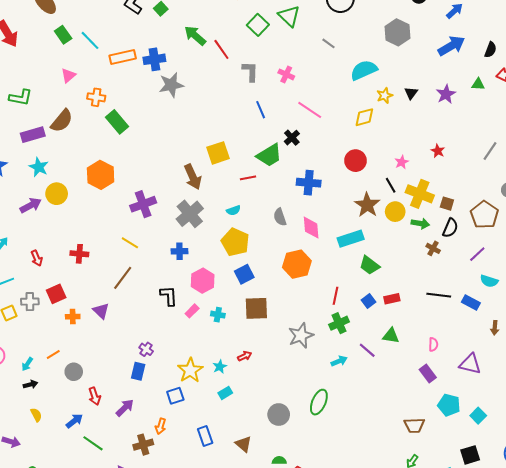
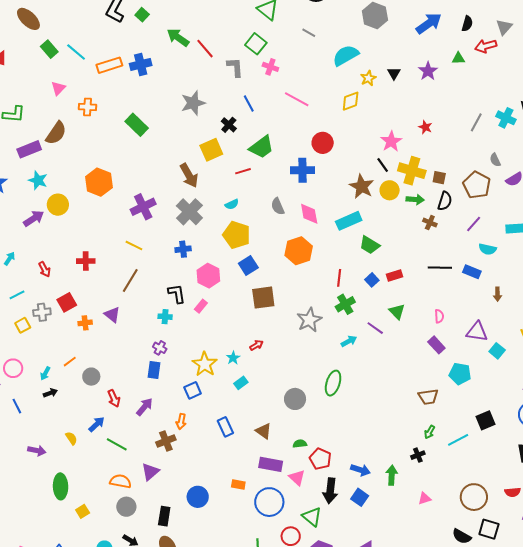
green square: (258, 25) -> (256, 44), moved
gray star: (171, 85) -> (193, 103), moved
green rectangle: (117, 122) -> (137, 125), moved
black cross: (292, 138) -> (229, 125), moved
red circle: (356, 161) -> (323, 143), moved
pink star: (402, 162) -> (391, 141), size x1.5
cyan cross: (218, 315) -> (165, 317), moved
green triangle: (391, 336) -> (397, 312), turned 42
yellow semicircle: (36, 415) -> (71, 438), moved
cyan square: (478, 416) -> (497, 351), moved

